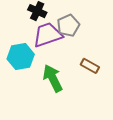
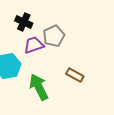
purple trapezoid: (48, 35) -> (34, 45), size x0.7

